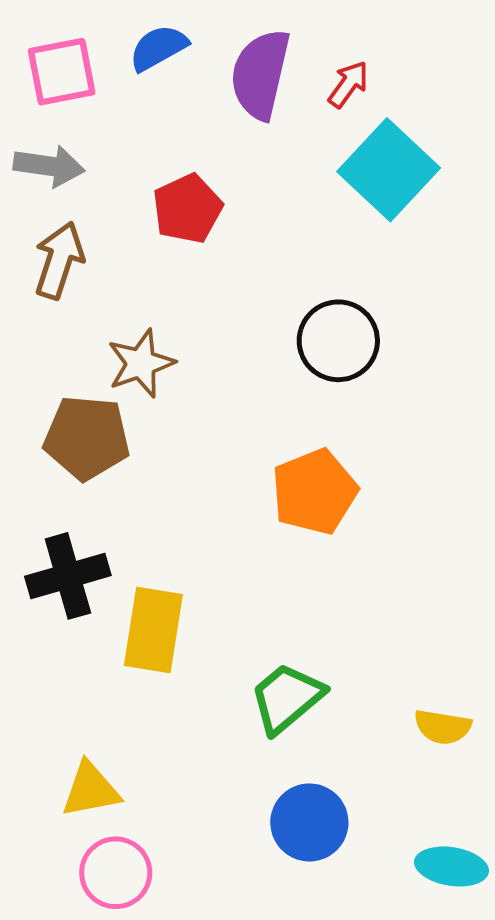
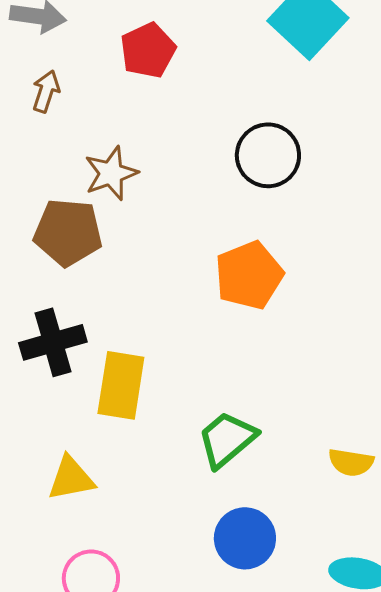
brown arrow: (59, 260) -> (46, 91), size x0.7
yellow triangle: (91, 790) -> (71, 478), moved

